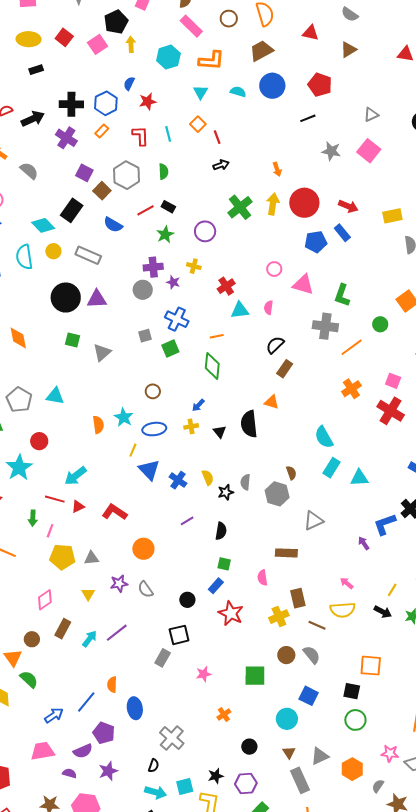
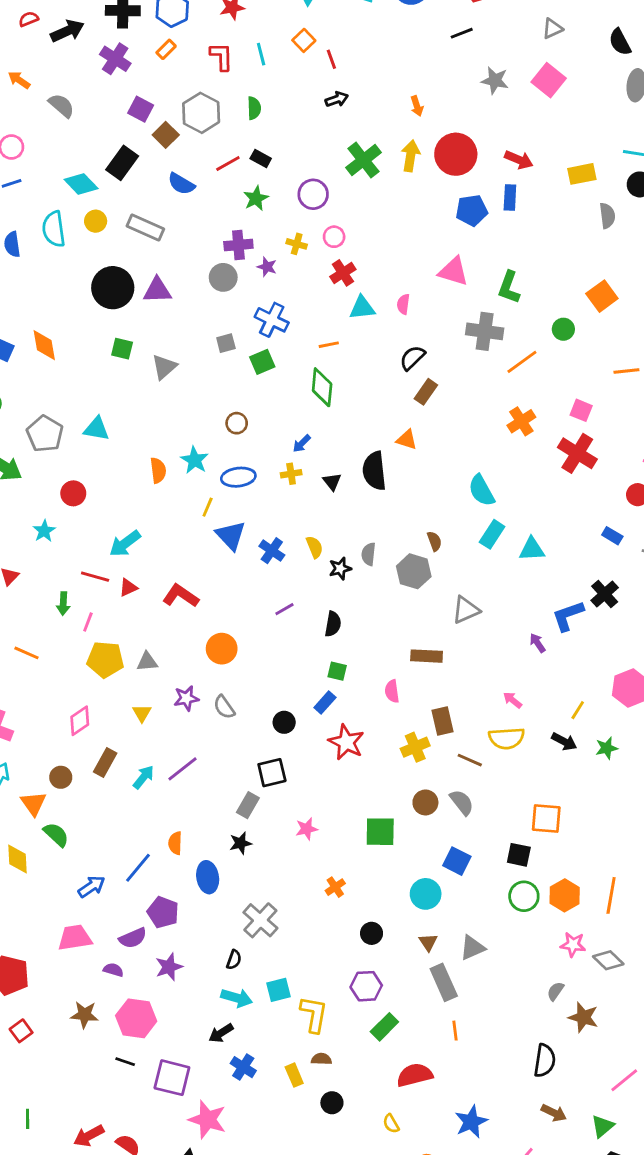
blue rectangle: (342, 233) -> (510, 198), turned 42
pink circle: (274, 269) -> (334, 237), moved
cyan star: (19, 467) -> (44, 531), size x0.6
orange hexagon: (352, 769) -> (565, 895), moved
black star: (216, 776) -> (241, 843), moved

